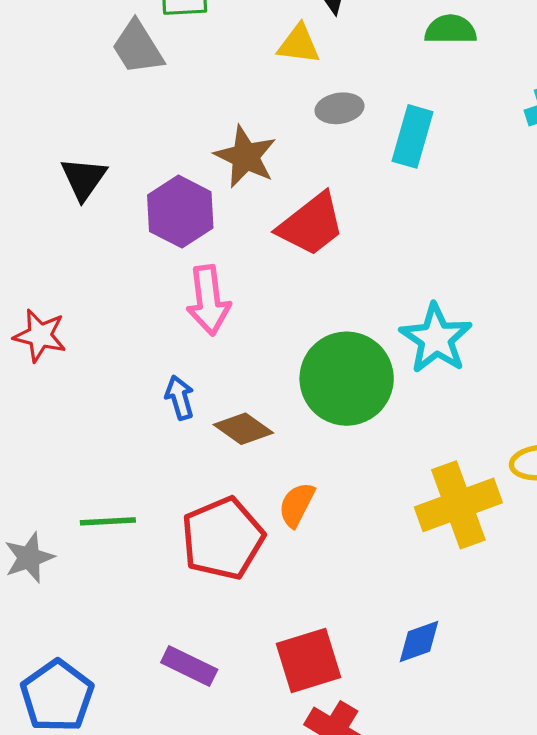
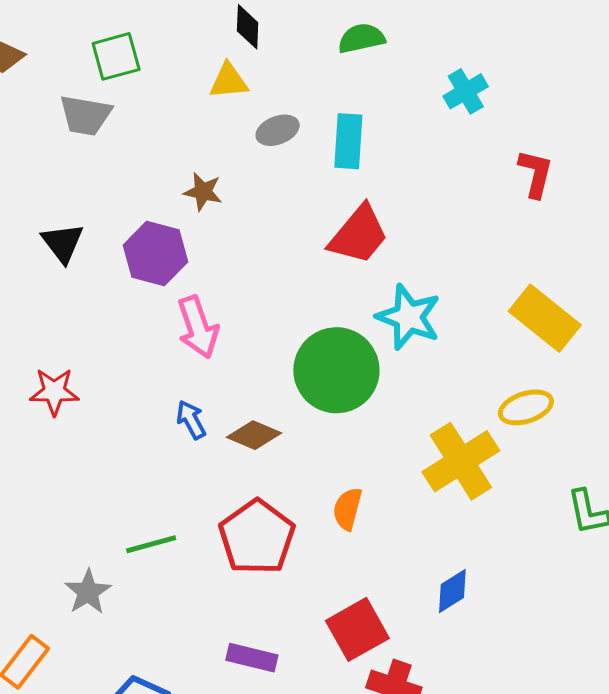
gray trapezoid: (138, 48) -> (85, 115), turned -36
brown star: (245, 157) -> (203, 192), size x0.7
red trapezoid: (311, 225) -> (359, 235), moved
orange semicircle: (297, 505) -> (347, 509), moved

